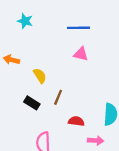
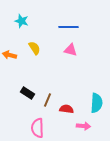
yellow semicircle: (40, 76) -> (34, 48), moved
brown line: (58, 97) -> (48, 100), moved

